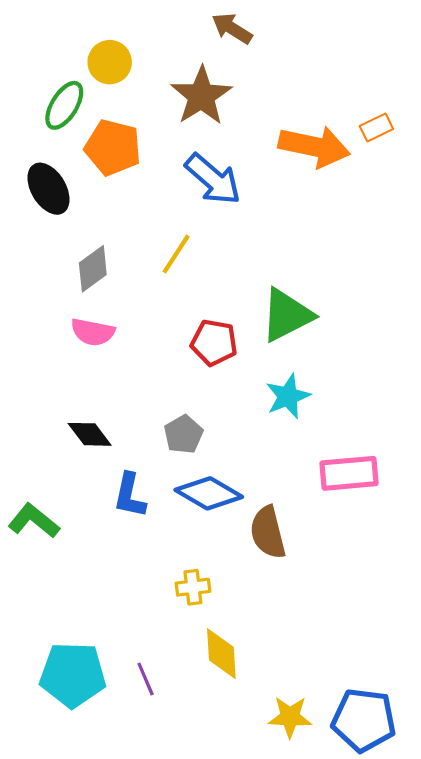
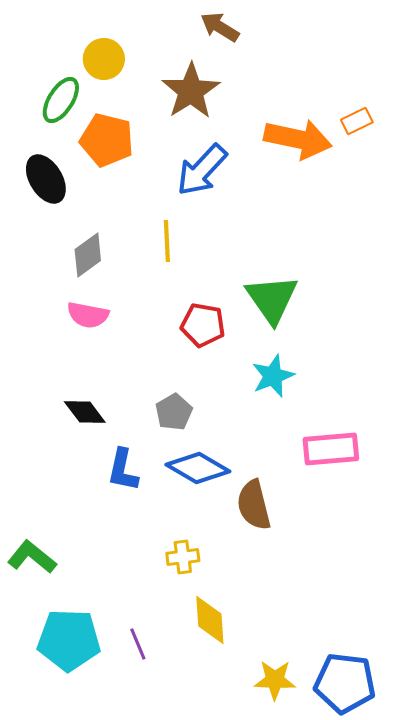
blue arrow: (213, 179) -> (202, 170), turned 92
yellow line: (176, 254) -> (167, 241), turned -36
green triangle: (287, 315) -> (272, 299), turned -38
green L-shape: (34, 521) -> (32, 557), moved

